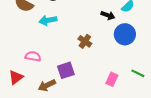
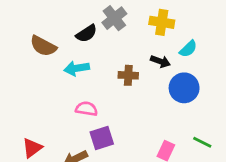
brown cross: (85, 41) -> (128, 75), moved, turned -32
pink semicircle: (33, 56) -> (86, 109), moved

